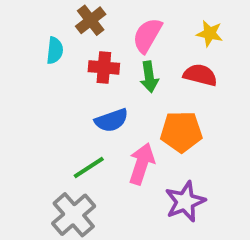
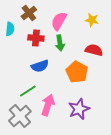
red semicircle: (200, 75) -> (94, 50), moved
orange pentagon: (181, 132) -> (77, 72), turned 30
pink arrow: (142, 164) -> (48, 105), moved

